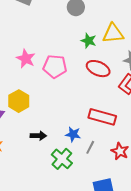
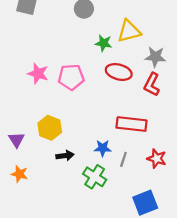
yellow hexagon: (19, 101) -> (50, 128), moved

